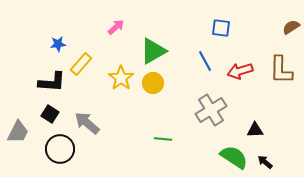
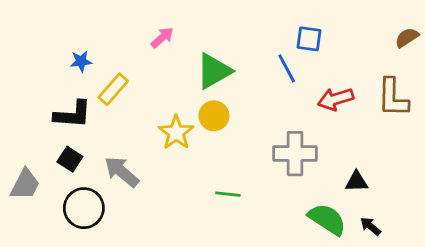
blue line: (205, 61) -> (287, 68), moved
yellow star: (121, 78) -> (176, 133), moved
gray cross: (211, 110) -> (295, 154), turned 32

